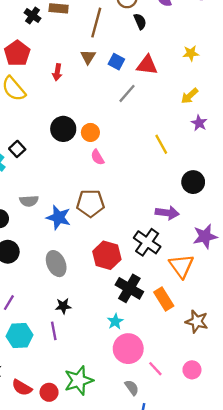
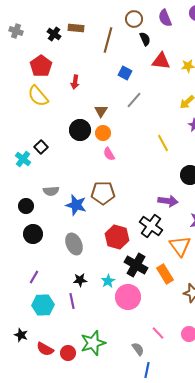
brown triangle: (88, 57) -> (101, 111), moved
red triangle: (147, 65) -> (161, 61), moved
cyan star: (115, 321) -> (108, 281), moved
pink circle: (128, 349) -> (128, 297), moved

